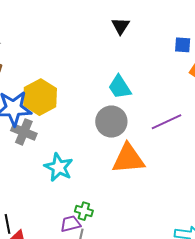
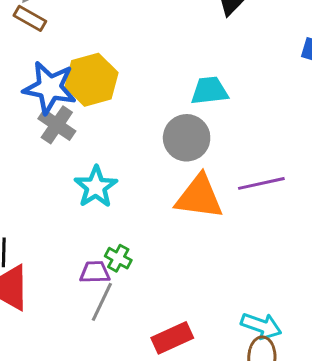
cyan trapezoid: (120, 87) -> (210, 91), turned 104
purple line: (166, 122) -> (261, 183), moved

